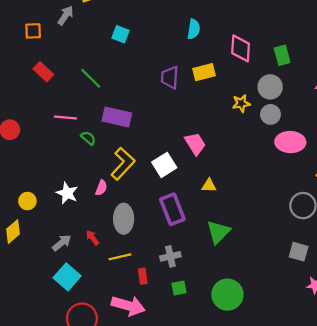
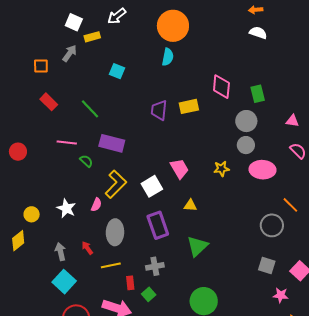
cyan semicircle: (194, 29) -> (168, 57), moved
yellow star: (241, 103) -> (221, 169), moved
gray arrow: (62, 243) -> (60, 252), turned -66
green square: (179, 288) -> (149, 294), moved, turned -32

